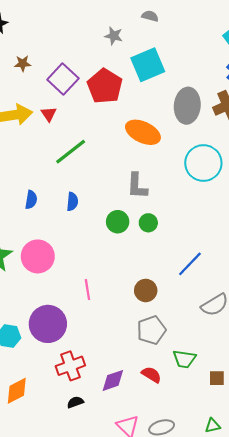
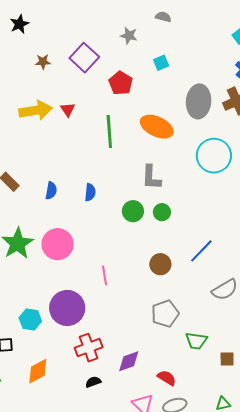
cyan square: (148, 65) -> (161, 63), size x0.5
purple square: (63, 79) -> (84, 58), moved
red pentagon: (105, 86) -> (121, 83), size x0.7
green line: (71, 152) -> (109, 131), moved, turned -56
brown circle: (146, 290) -> (160, 264), moved
red semicircle: (151, 375) -> (167, 378), moved

